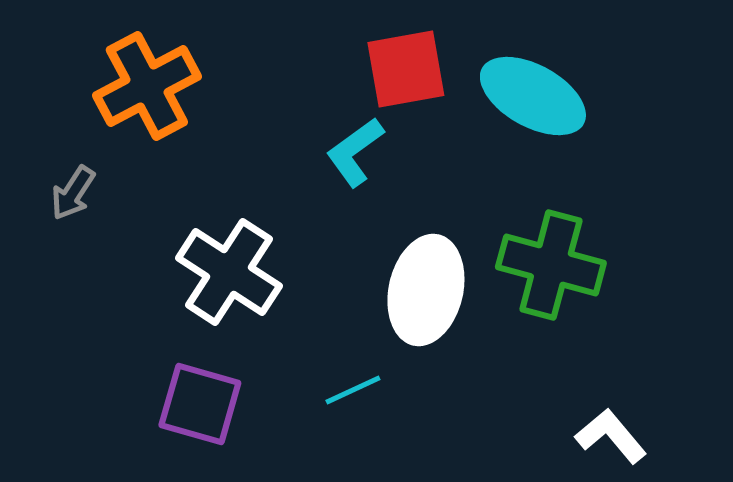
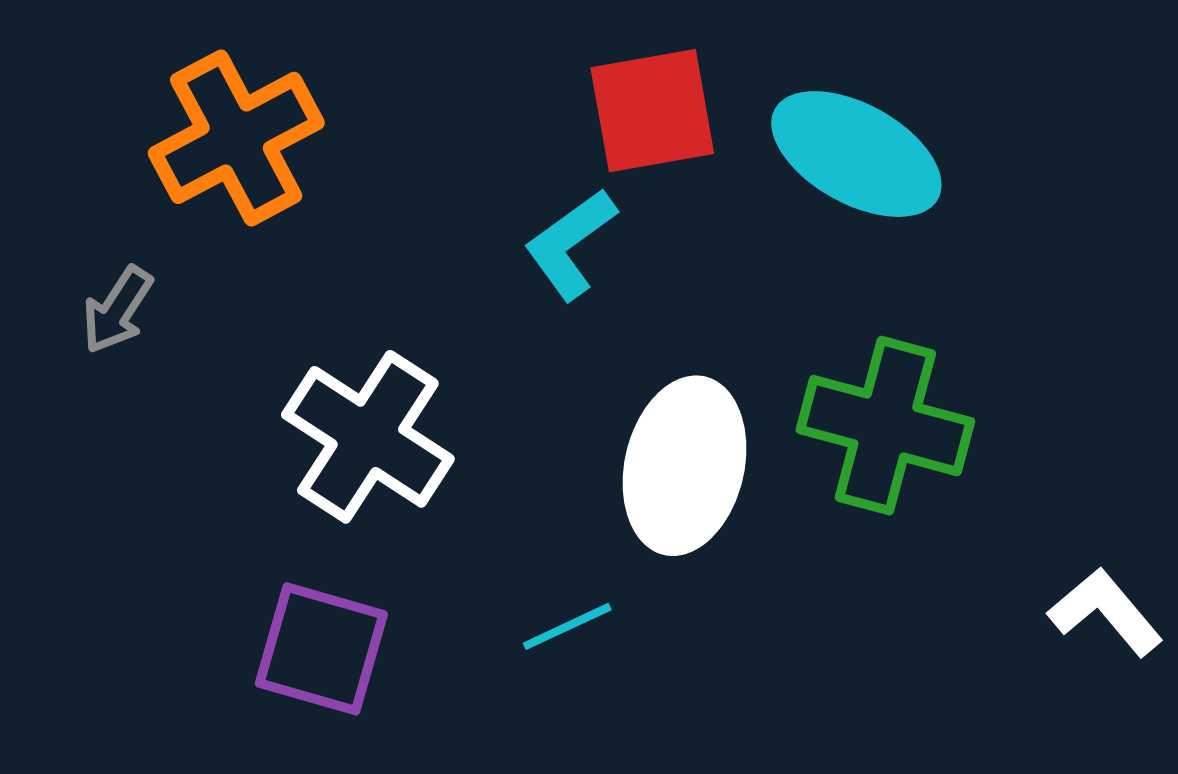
white L-shape: (611, 436) -> (1105, 612), moved

